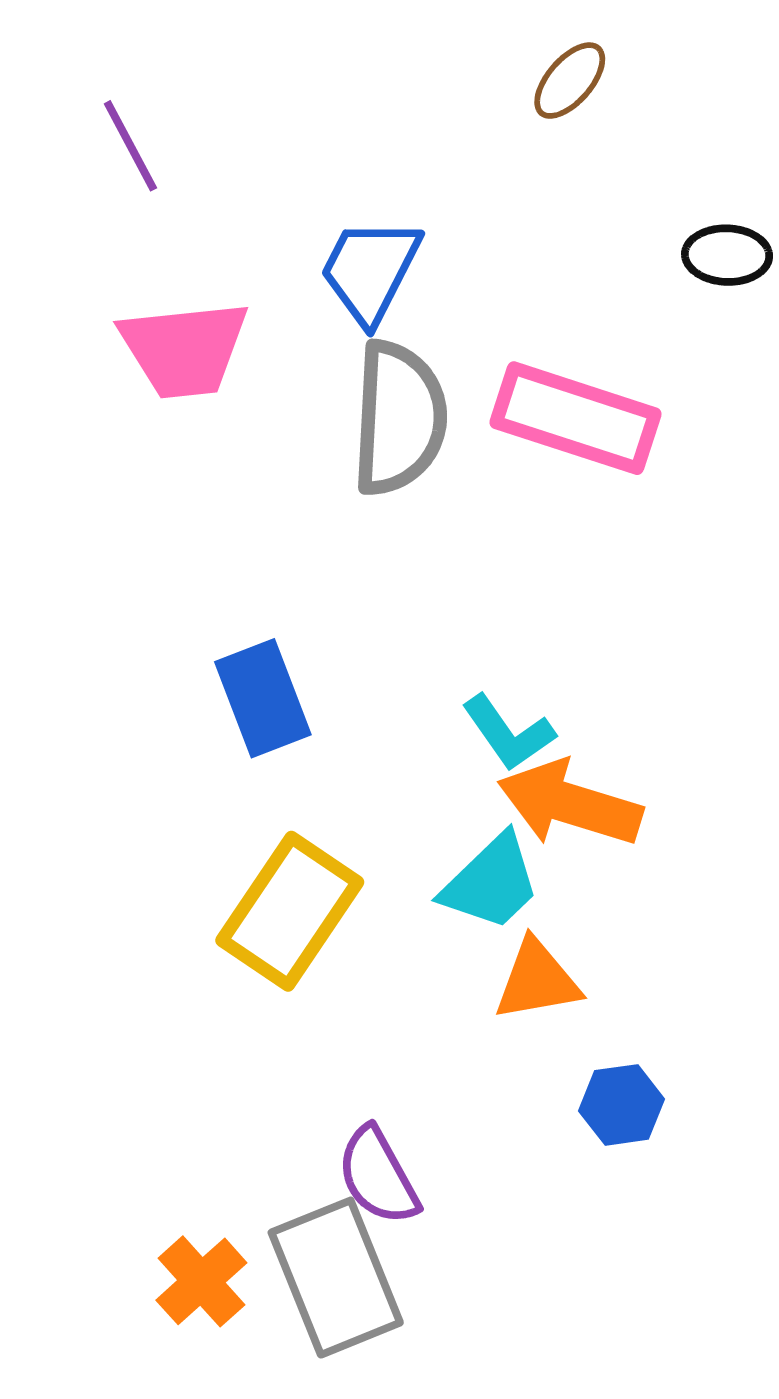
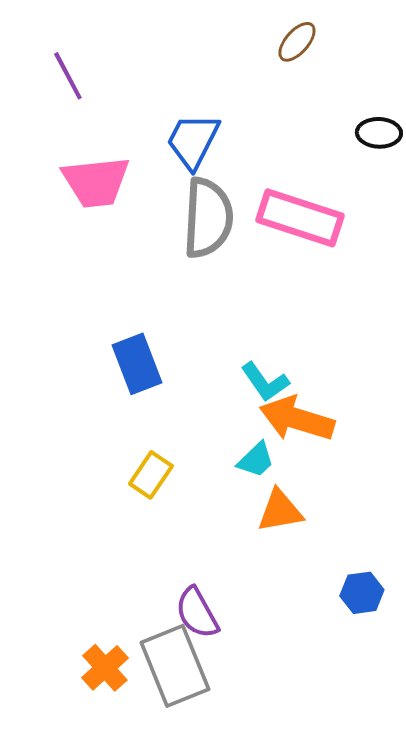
cyan trapezoid: (491, 882) -> (256, 460), size x0.7
yellow rectangle: (290, 911) -> (151, 475), size x0.6
blue hexagon: (622, 1105) -> (362, 593), moved

